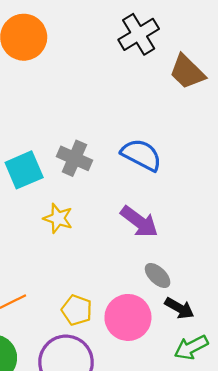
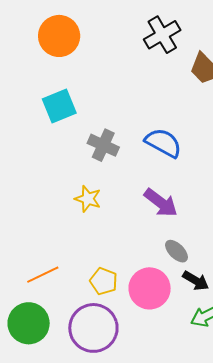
cyan square: (24, 170) -> (59, 106), moved

